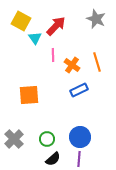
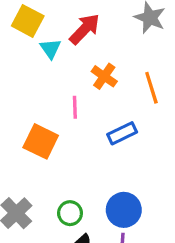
pink line: (53, 55) -> (75, 107), moved
orange cross: (72, 65) -> (104, 76), moved
orange square: (29, 95) -> (41, 141), turned 30

